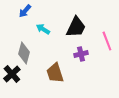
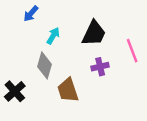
cyan arrow: (43, 29) -> (53, 36), turned 88
gray diamond: (24, 53) -> (44, 65), moved

